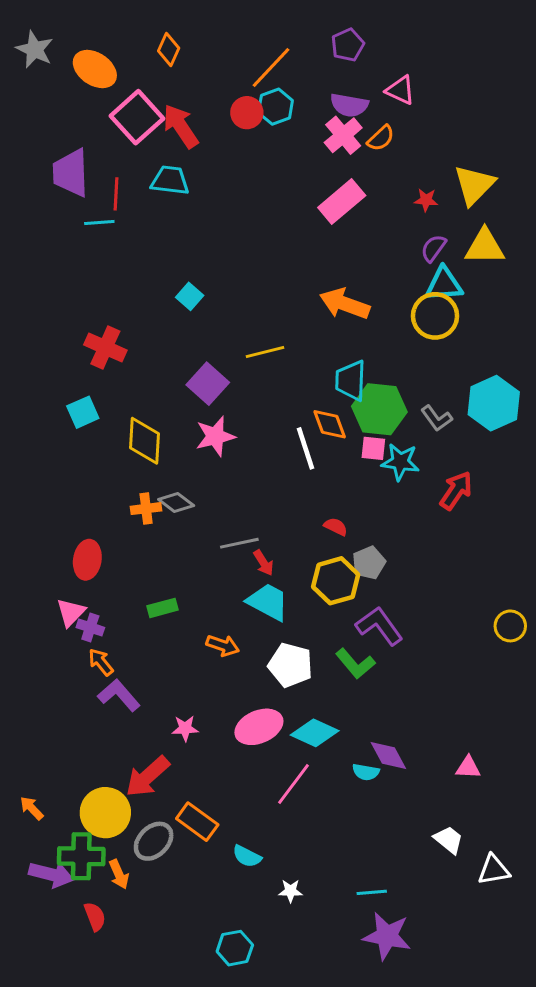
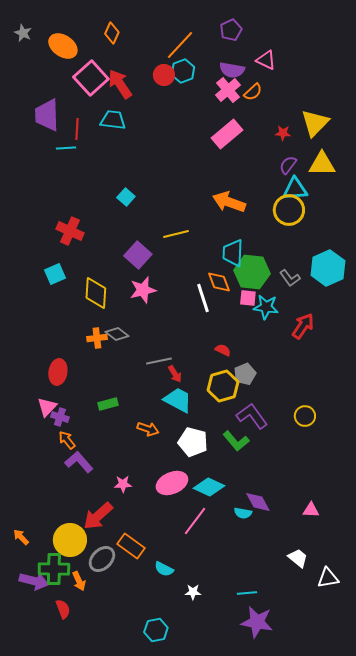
gray star: (35, 49) -> (23, 33), size x0.7
yellow circle: (510, 626) -> (305, 416), moved

